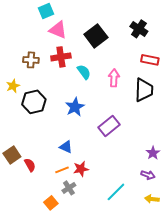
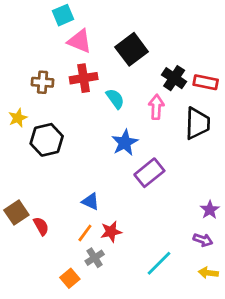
black cross: (139, 29) -> (174, 78), moved
blue star: (75, 107) -> (125, 143), moved
orange line: (62, 170) -> (85, 233), turned -32

